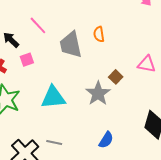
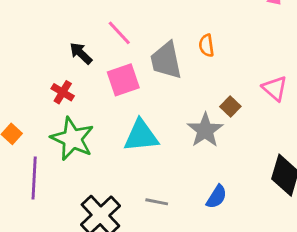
pink square: (27, 60) -> (123, 80), moved, size x1.6
pink triangle: (147, 64) -> (275, 88), turned 30
gray line: (54, 143) -> (157, 202), moved

